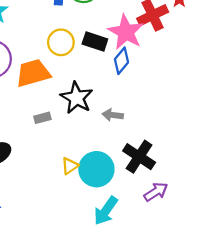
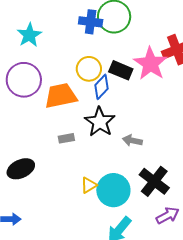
blue diamond: (121, 61) -> (101, 87), moved

